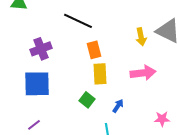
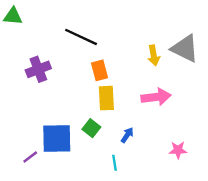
blue square: (37, 84) -> (57, 139), moved

